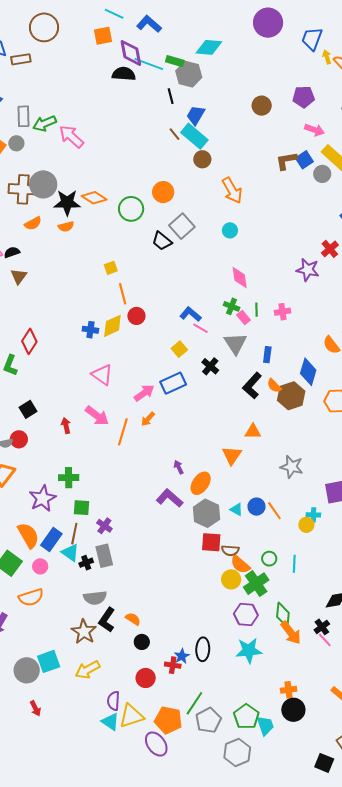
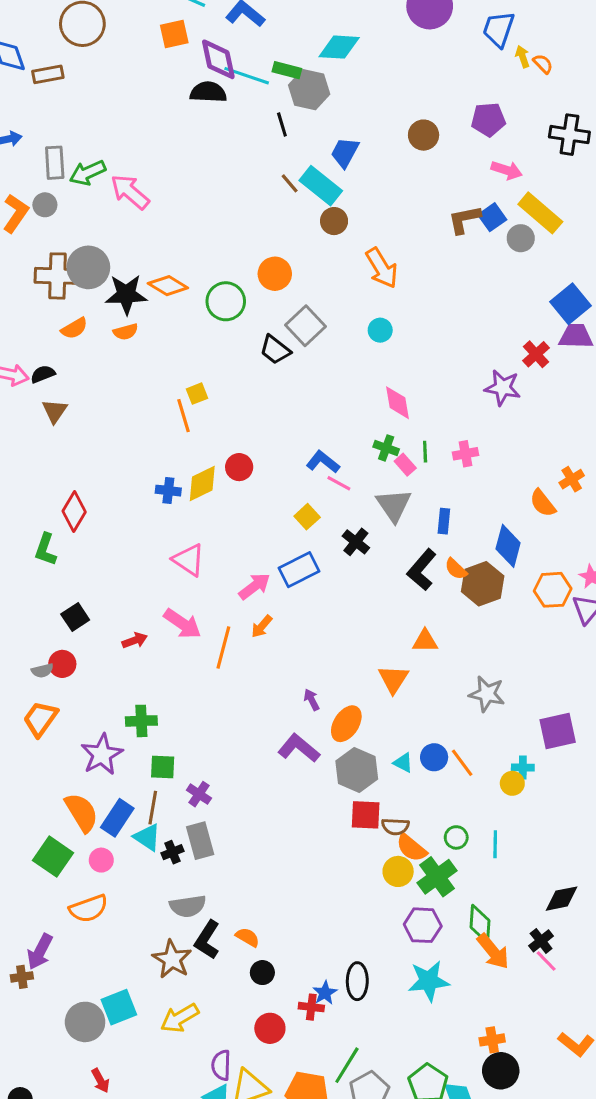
blue trapezoid: (196, 115) -> (345, 152), moved
orange line: (123, 294) -> (184, 416), moved
red arrow: (66, 426) -> (135, 640), turned 84

